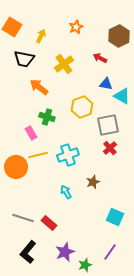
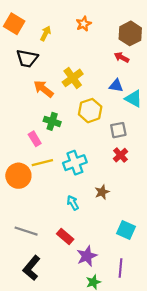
red arrow: (100, 58) -> (122, 57), moved
yellow cross: (64, 64) -> (73, 78), moved
gray square: (108, 125) -> (118, 130), size x0.7
red rectangle: (49, 223) -> (65, 236), moved
purple star: (65, 252) -> (87, 256), moved
purple line: (110, 252) -> (120, 268), turned -30

